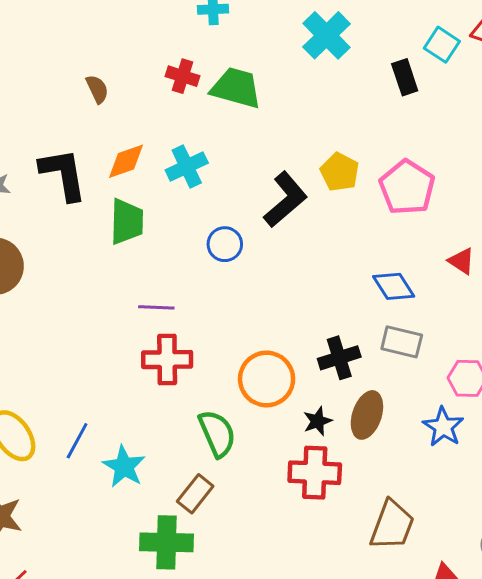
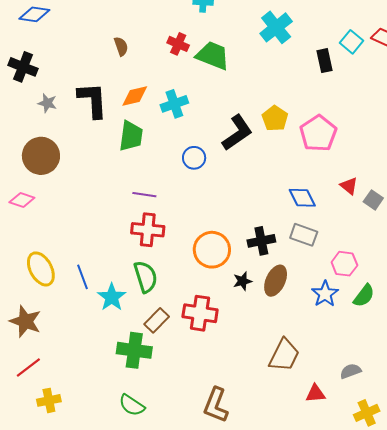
green semicircle: (217, 433) -> (146, 277), moved
blue line: (77, 441) -> (83, 277), turned -55
red cross: (315, 473) -> (200, 313), moved

